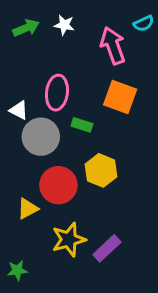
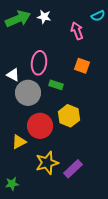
green arrow: (26, 28) -> (18, 19), size x1.4
pink arrow: (113, 46) -> (77, 31), size x0.7
orange square: (120, 97) -> (82, 66), size x0.7

